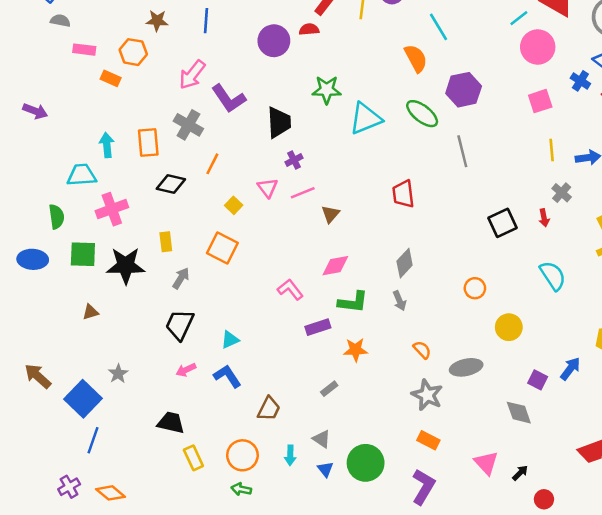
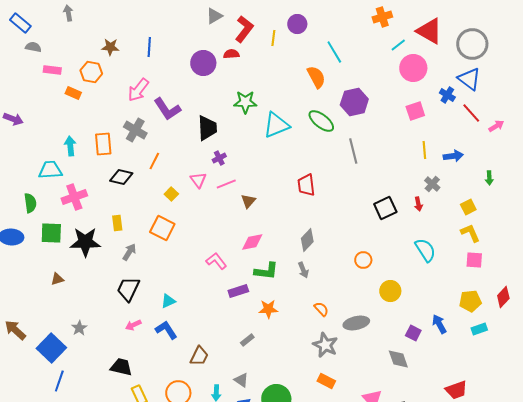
blue arrow: (570, 369) -> (439, 324), turned -66

